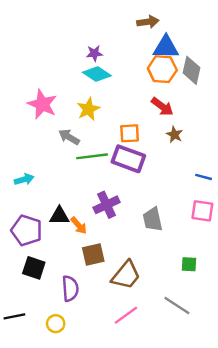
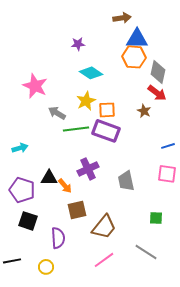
gray diamond: (191, 70) -> (158, 72), moved
cyan diamond: (97, 74) -> (91, 73), moved
red arrow: (162, 107) -> (157, 93), moved
yellow star: (88, 109) -> (86, 101), moved
blue line: (204, 177) -> (168, 146), turned -32

